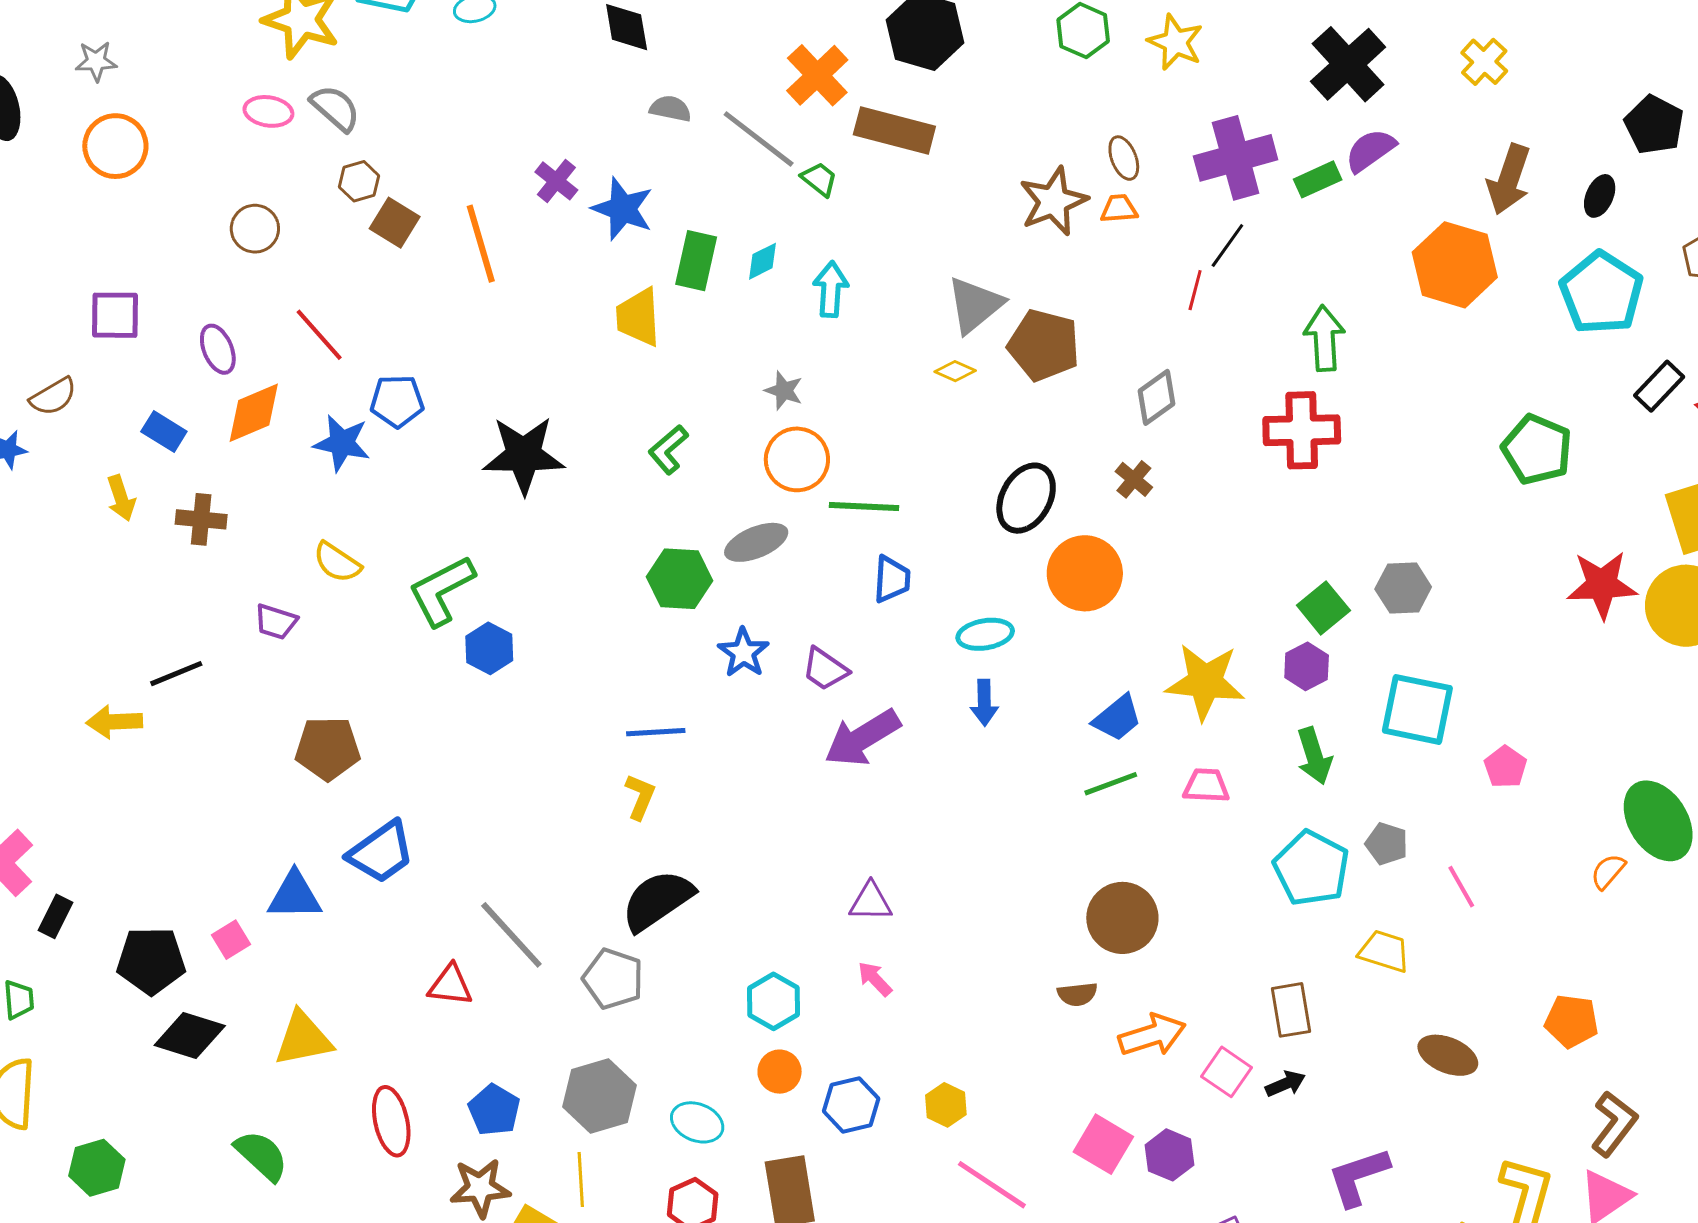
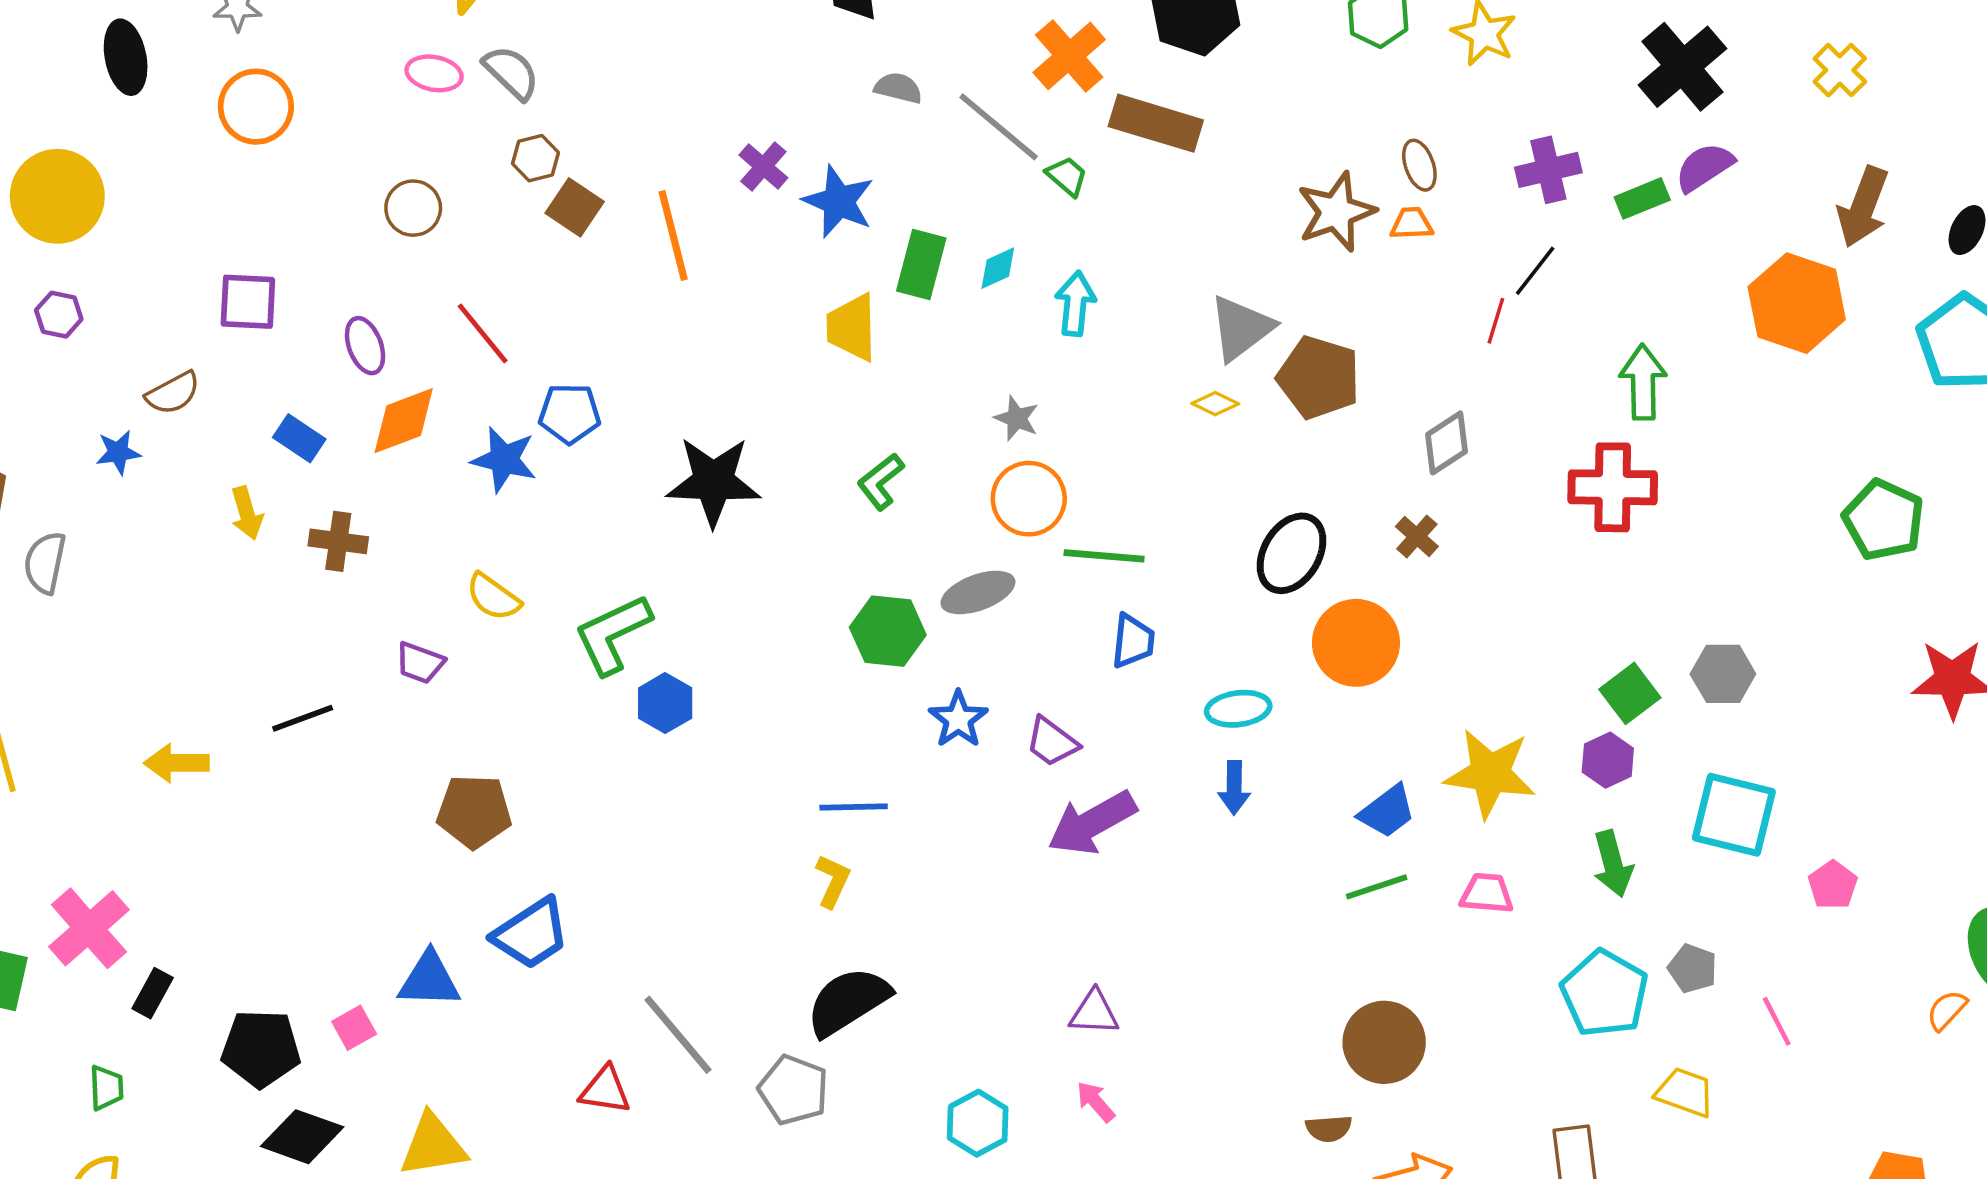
purple cross: (1236, 158) -> (1548, 170), size x0.7
yellow arrow: (114, 722) -> (176, 763), moved

